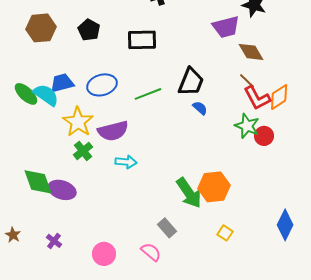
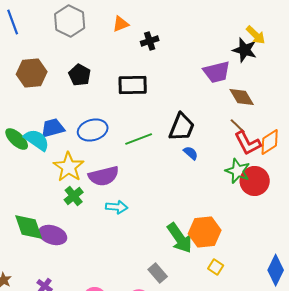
red circle: (264, 136) -> (255, 181), size x1.5
yellow square: (225, 233) -> (216, 267), moved

